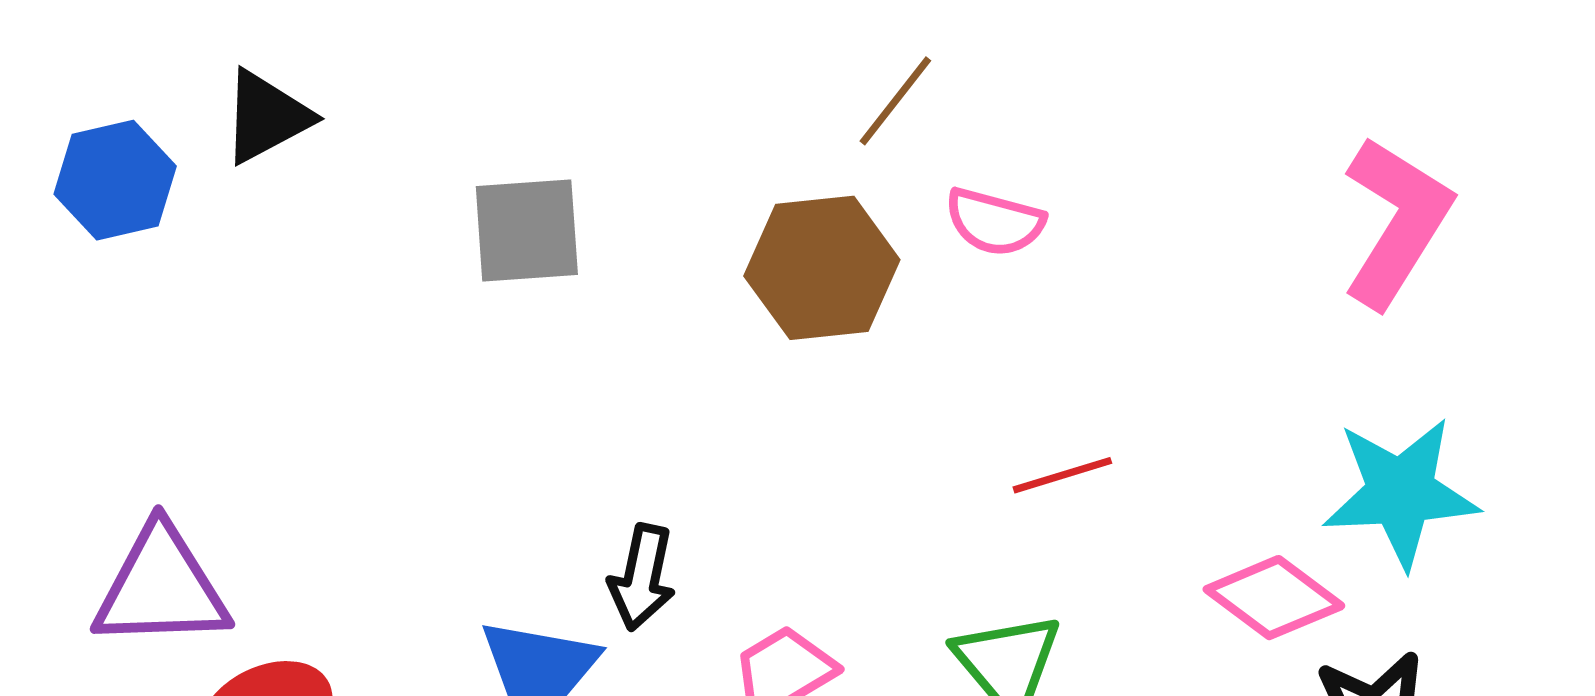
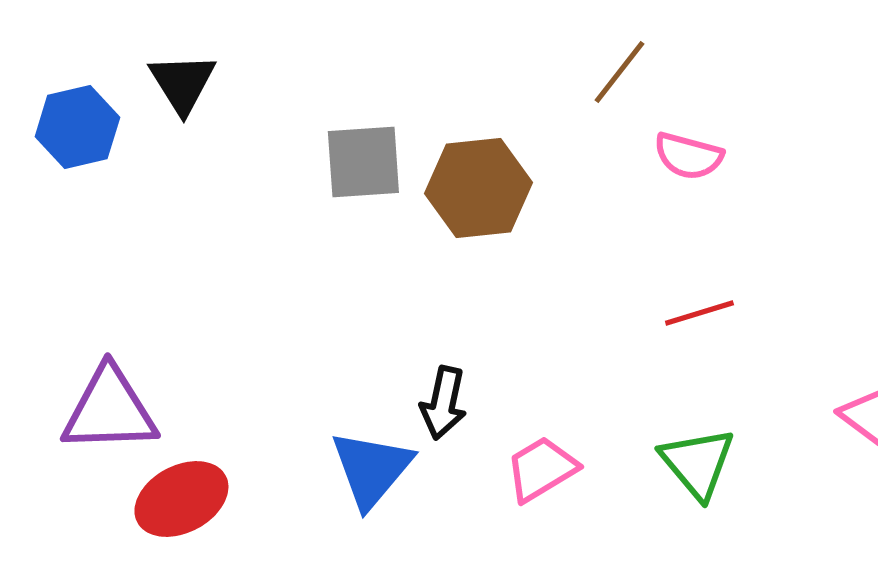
black triangle: (266, 117) -> (182, 83), turned -34
brown hexagon: (822, 268) -> (478, 188), moved
red line: (1062, 475) -> (699, 313), moved

